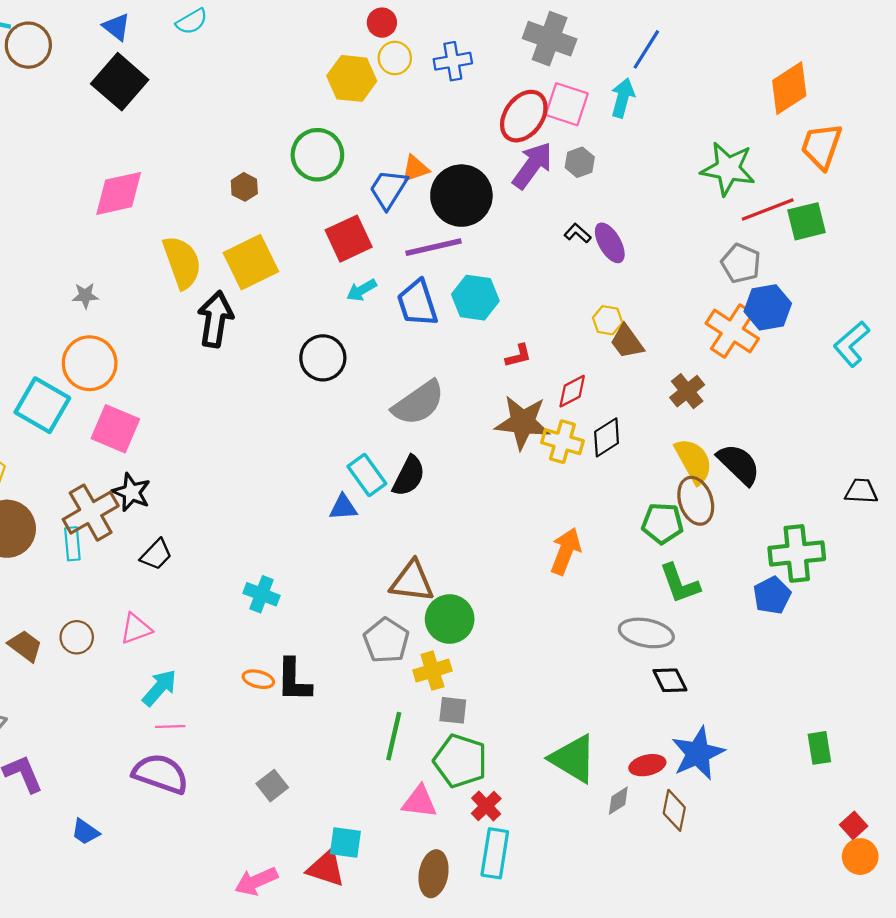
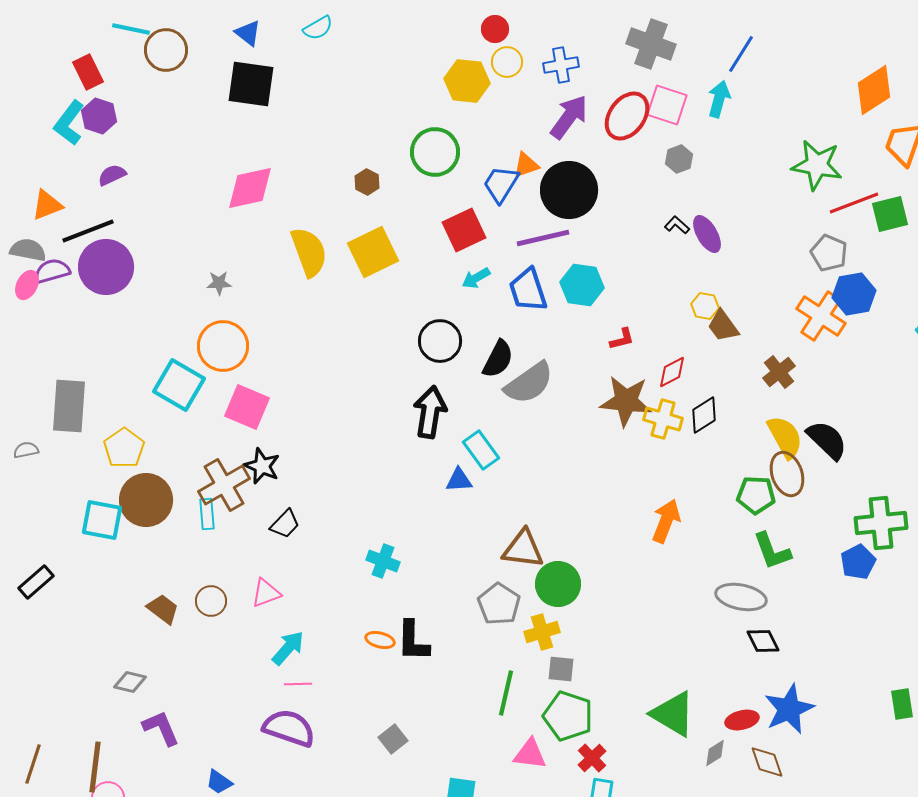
black square: (120, 82) -> (251, 84), turned -33
purple arrow: (532, 165) -> (569, 117), moved
black arrow: (215, 319) -> (430, 412), moved
black semicircle: (409, 476) -> (498, 359), moved
brown diamond: (674, 810) -> (767, 762), turned -30

